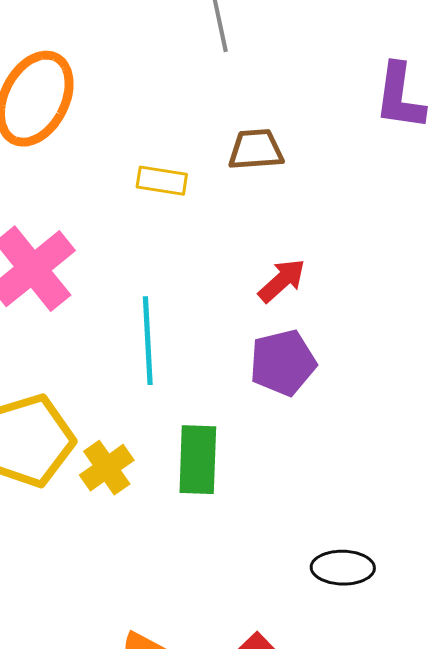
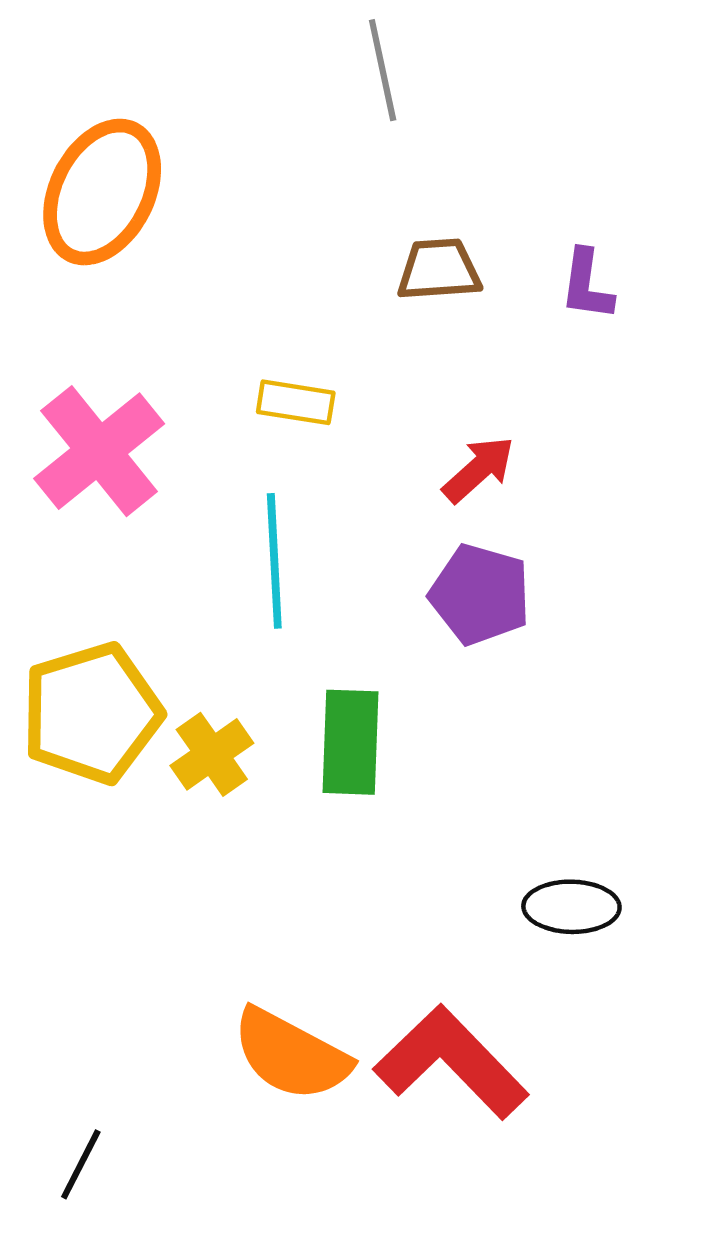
purple L-shape: (400, 97) -> (587, 285), moved, size x0.7
yellow rectangle: (162, 181) -> (296, 402), moved
purple pentagon: (283, 363) -> (480, 594), turned 30

